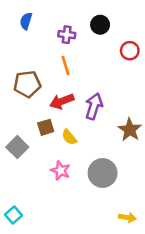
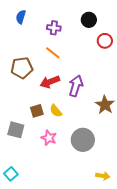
black circle: (100, 25) -> (89, 20), moved
orange line: (65, 65) -> (53, 53), turned -35
brown square: (46, 127) -> (37, 111), moved
gray square: (17, 147) -> (16, 130), moved, turned -30

